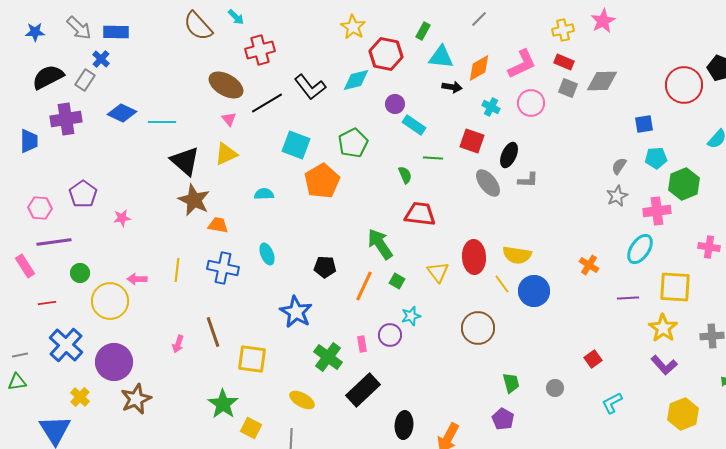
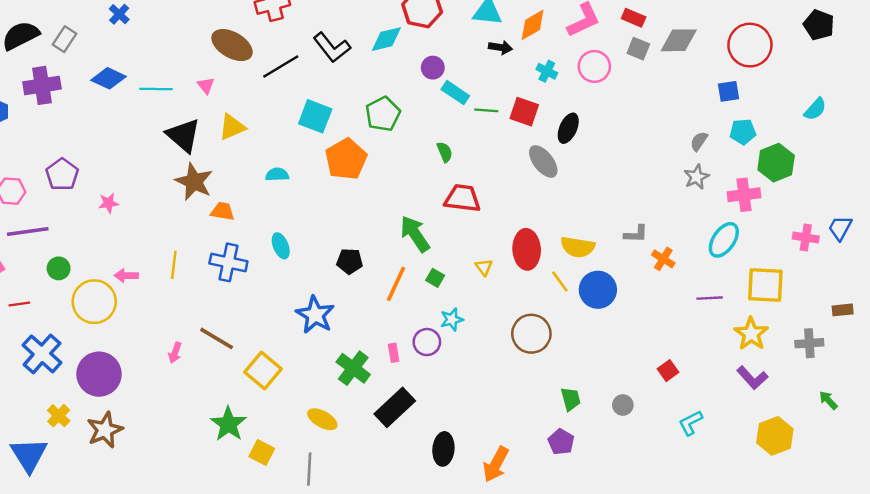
blue cross: (101, 59) -> (119, 14), moved
red circle: (684, 85) -> (750, 45), moved
pink triangle: (229, 119) -> (206, 85), moved
green line: (433, 158) -> (486, 110), moved
gray L-shape: (528, 180) -> (636, 234), moved
yellow triangle: (438, 272) -> (484, 267), size x0.7
brown line: (213, 332) -> (217, 338), turned -40
yellow square: (252, 359) -> (263, 371), turned 32
brown star: (136, 399) -> (105, 430), moved

